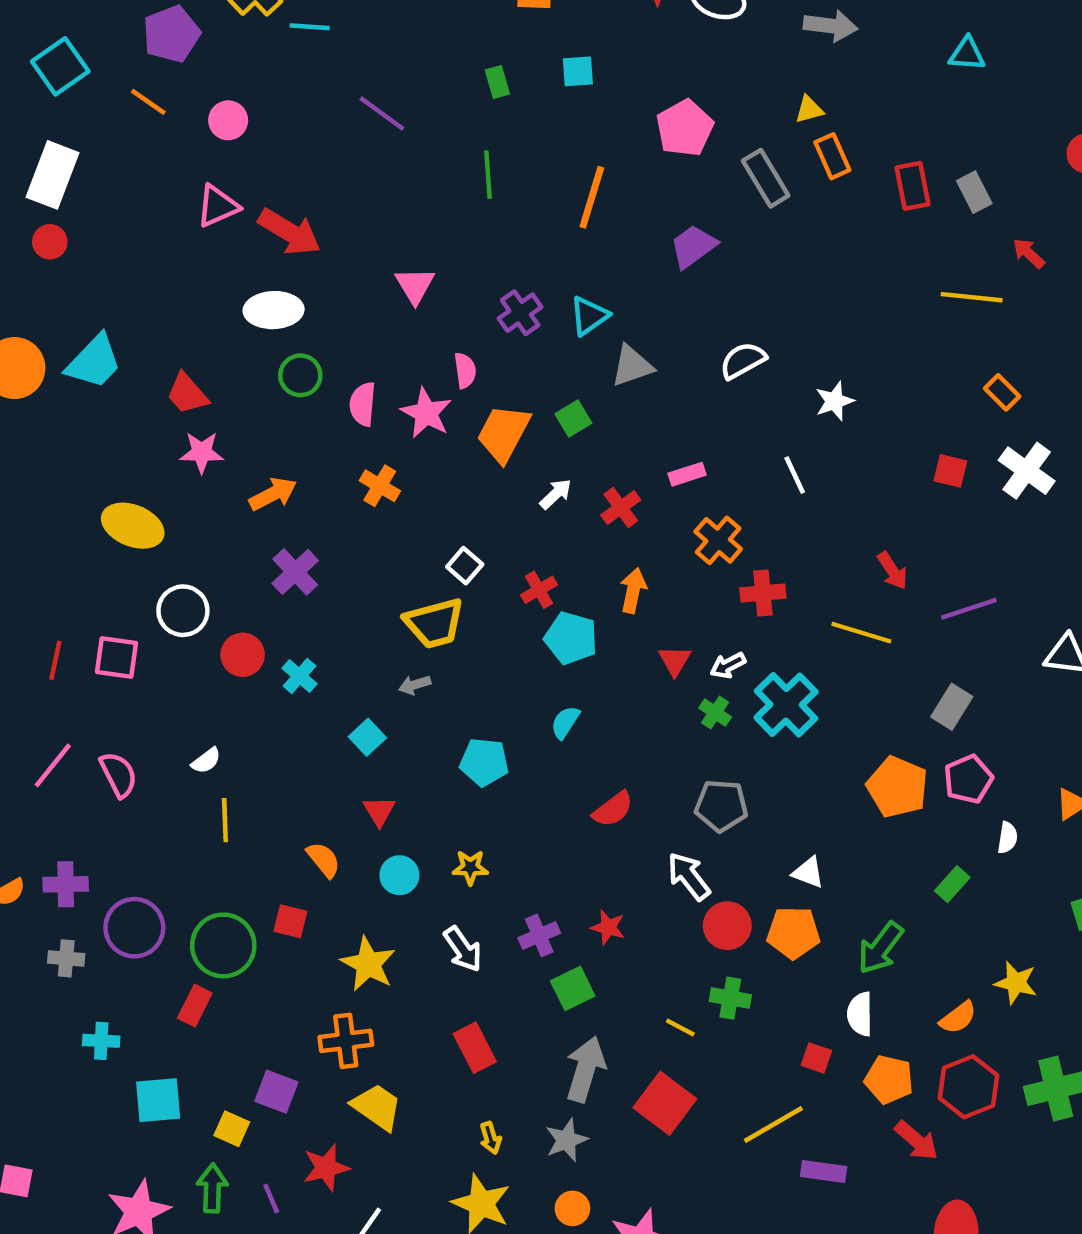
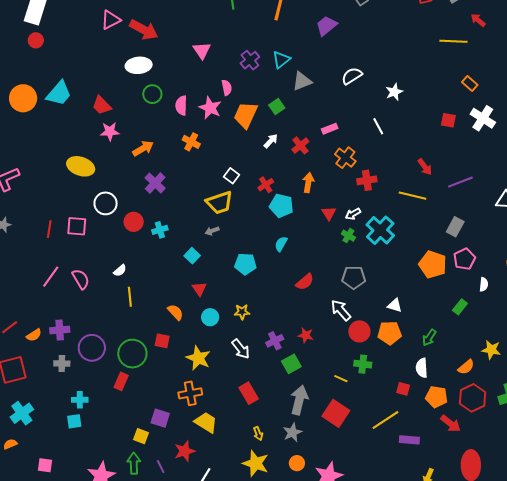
cyan cross: (300, 676) -> (160, 230), turned 35
green arrow: (881, 948) -> (429, 338), size x0.7
cyan square: (158, 1100) -> (74, 421), moved, size x0.7

